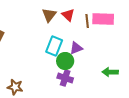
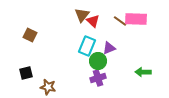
red triangle: (68, 15) -> (93, 21), moved
brown line: (87, 21) -> (120, 21), turned -48
purple cross: (65, 78) -> (98, 78), turned -35

